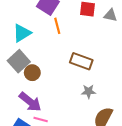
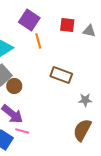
gray star: (89, 91) -> (85, 100), moved

